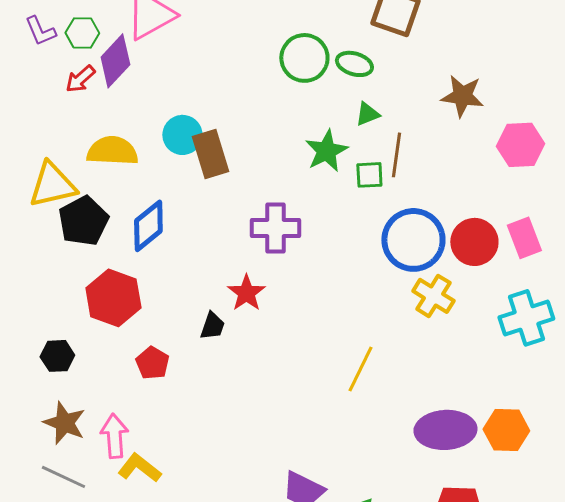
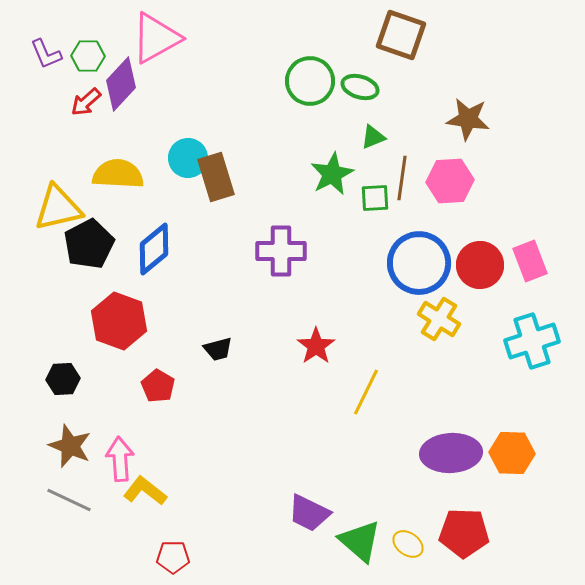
pink hexagon: (520, 145) -> (450, 181), moved
red star: (246, 293) -> (316, 346), moved
black trapezoid: (212, 326) -> (218, 349), turned 56

